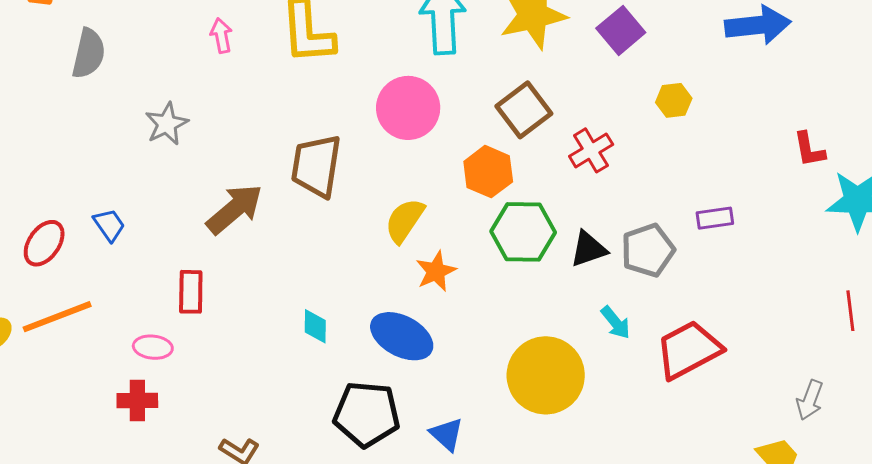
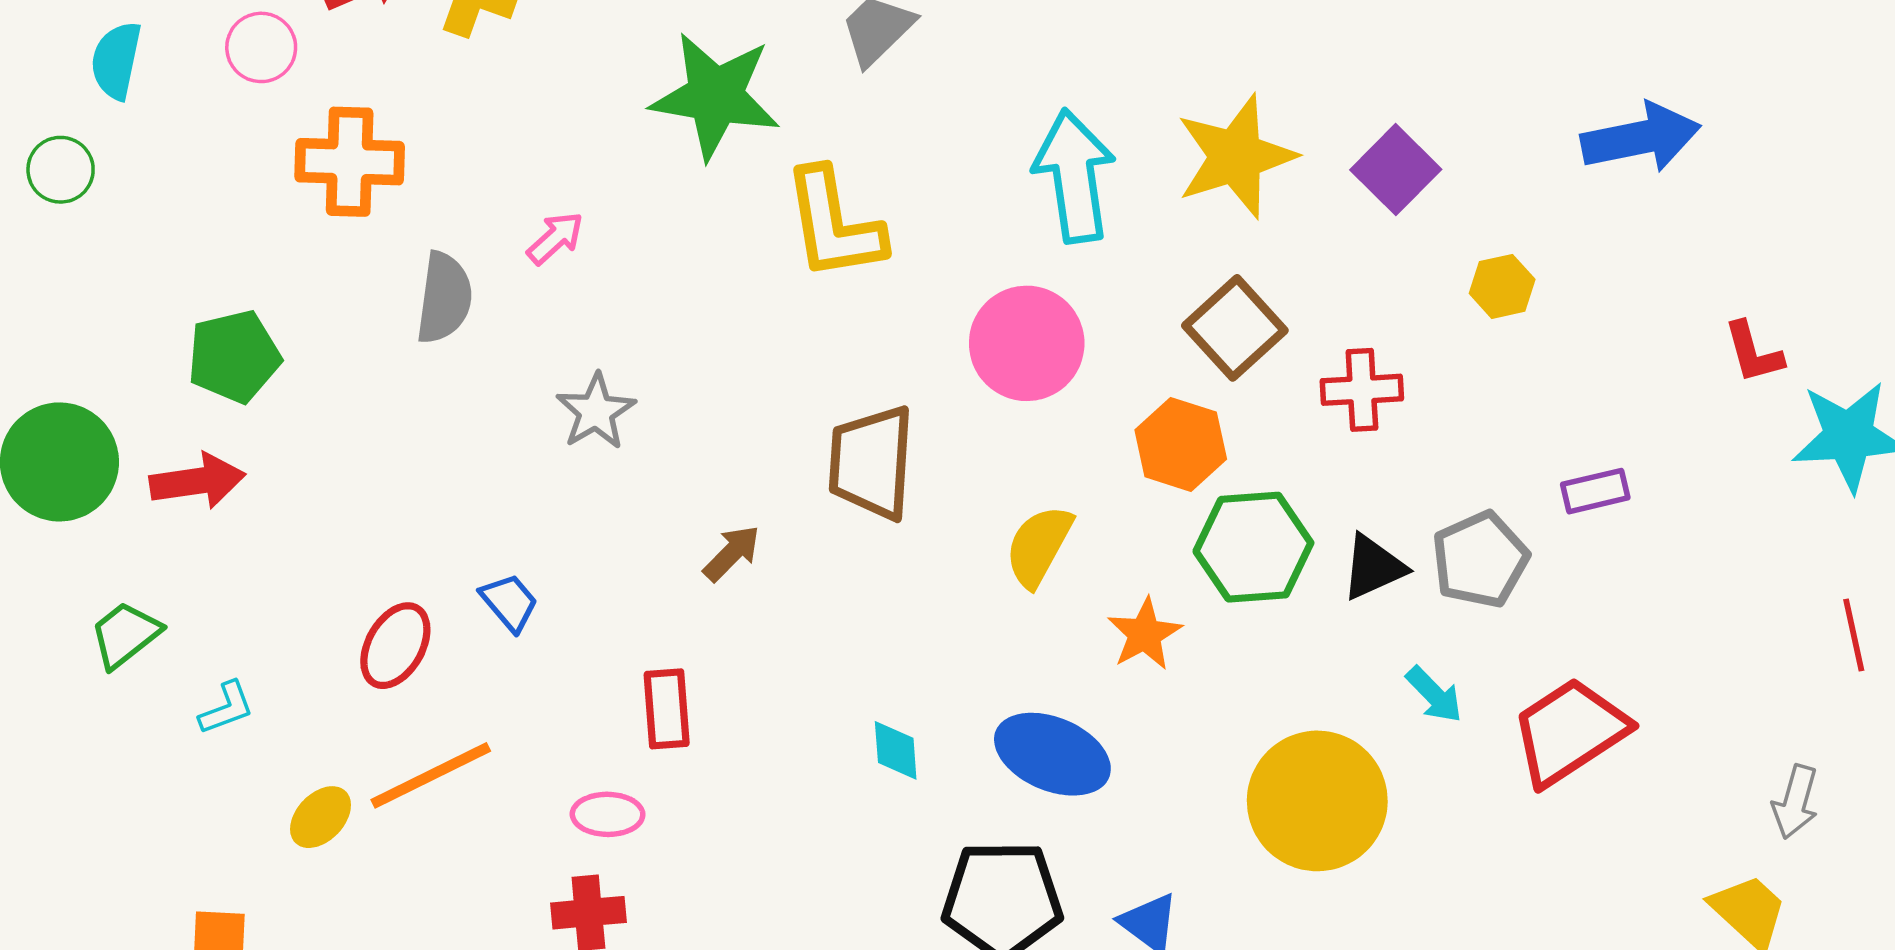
pink arrow: (221, 36) -> (555, 238), moved, turned 64
red cross: (591, 150) -> (1362, 390), turned 33
brown arrow: (235, 209) -> (732, 553), size x0.6
orange star: (436, 271) -> (1145, 634), moved

